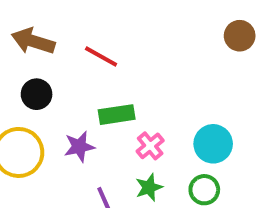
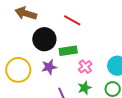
red line: (101, 57) -> (72, 20), moved
black circle: (37, 94) -> (44, 39), moved, size x1.5

